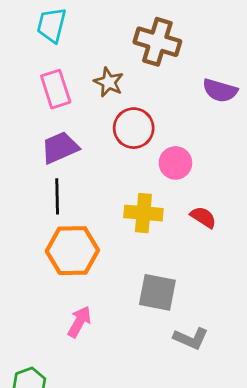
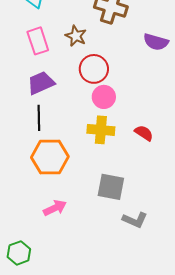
pink circle: (175, 163) -> (104, 97), moved
pink arrow: (79, 322) -> (55, 208), turned 35

